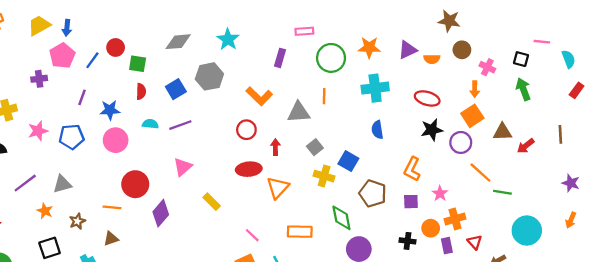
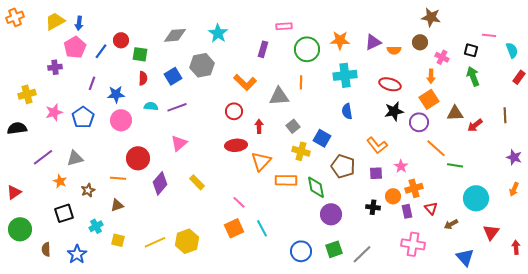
brown star: (449, 21) -> (431, 17), moved
blue pentagon: (72, 137) -> (83, 117), turned -30
orange L-shape: (412, 169) -> (377, 145), turned -65
yellow rectangle: (212, 202) -> (197, 182), moved
orange rectangle: (300, 232) -> (286, 180), moved

